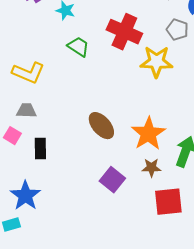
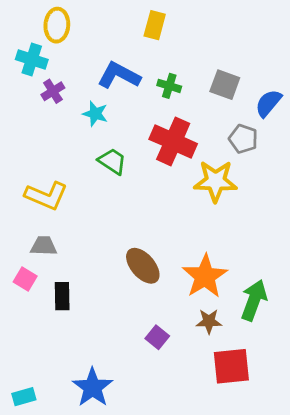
purple square: (112, 180) -> (157, 337), size x0.7
blue star: (25, 196) -> (93, 387), moved

